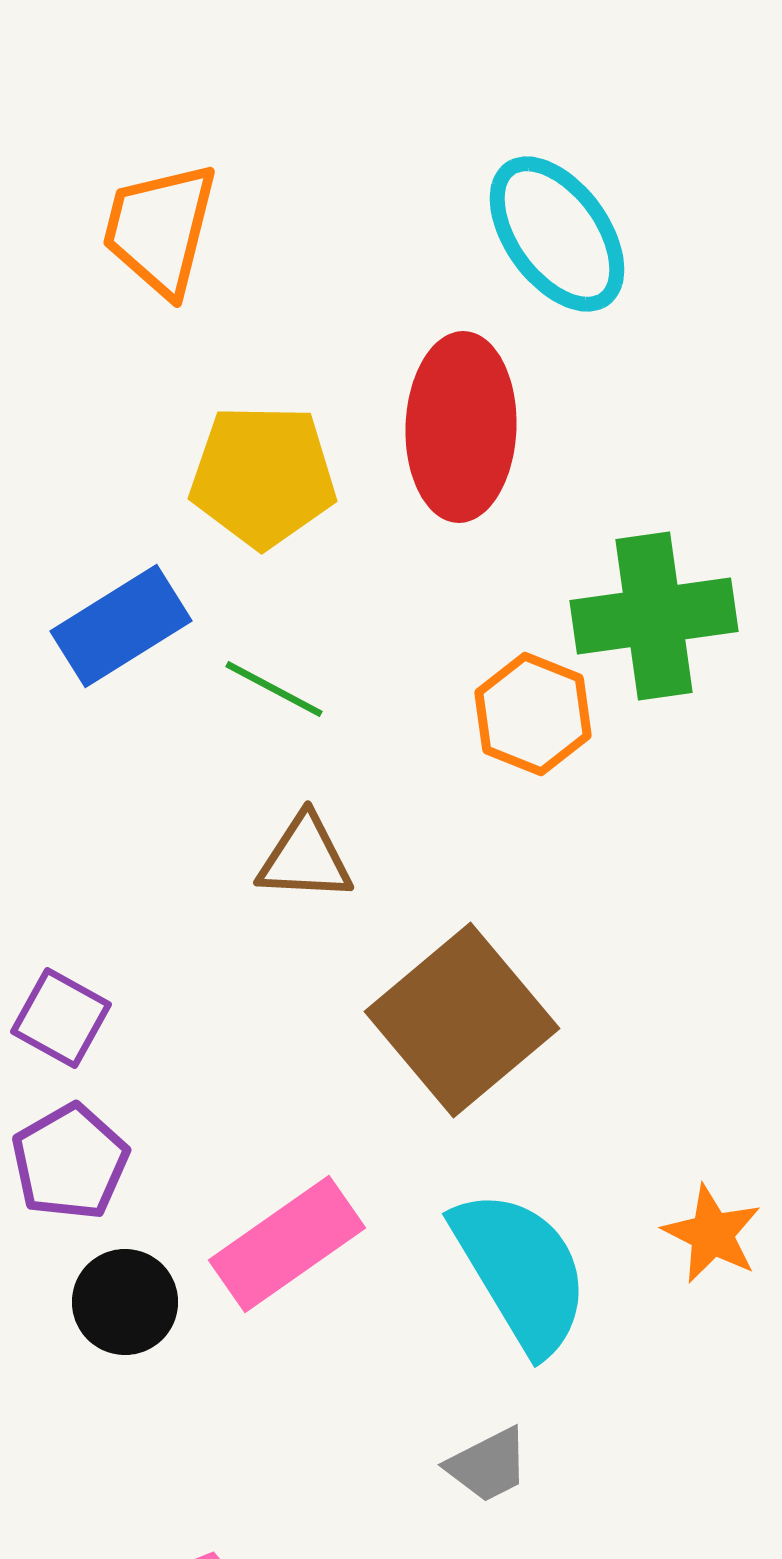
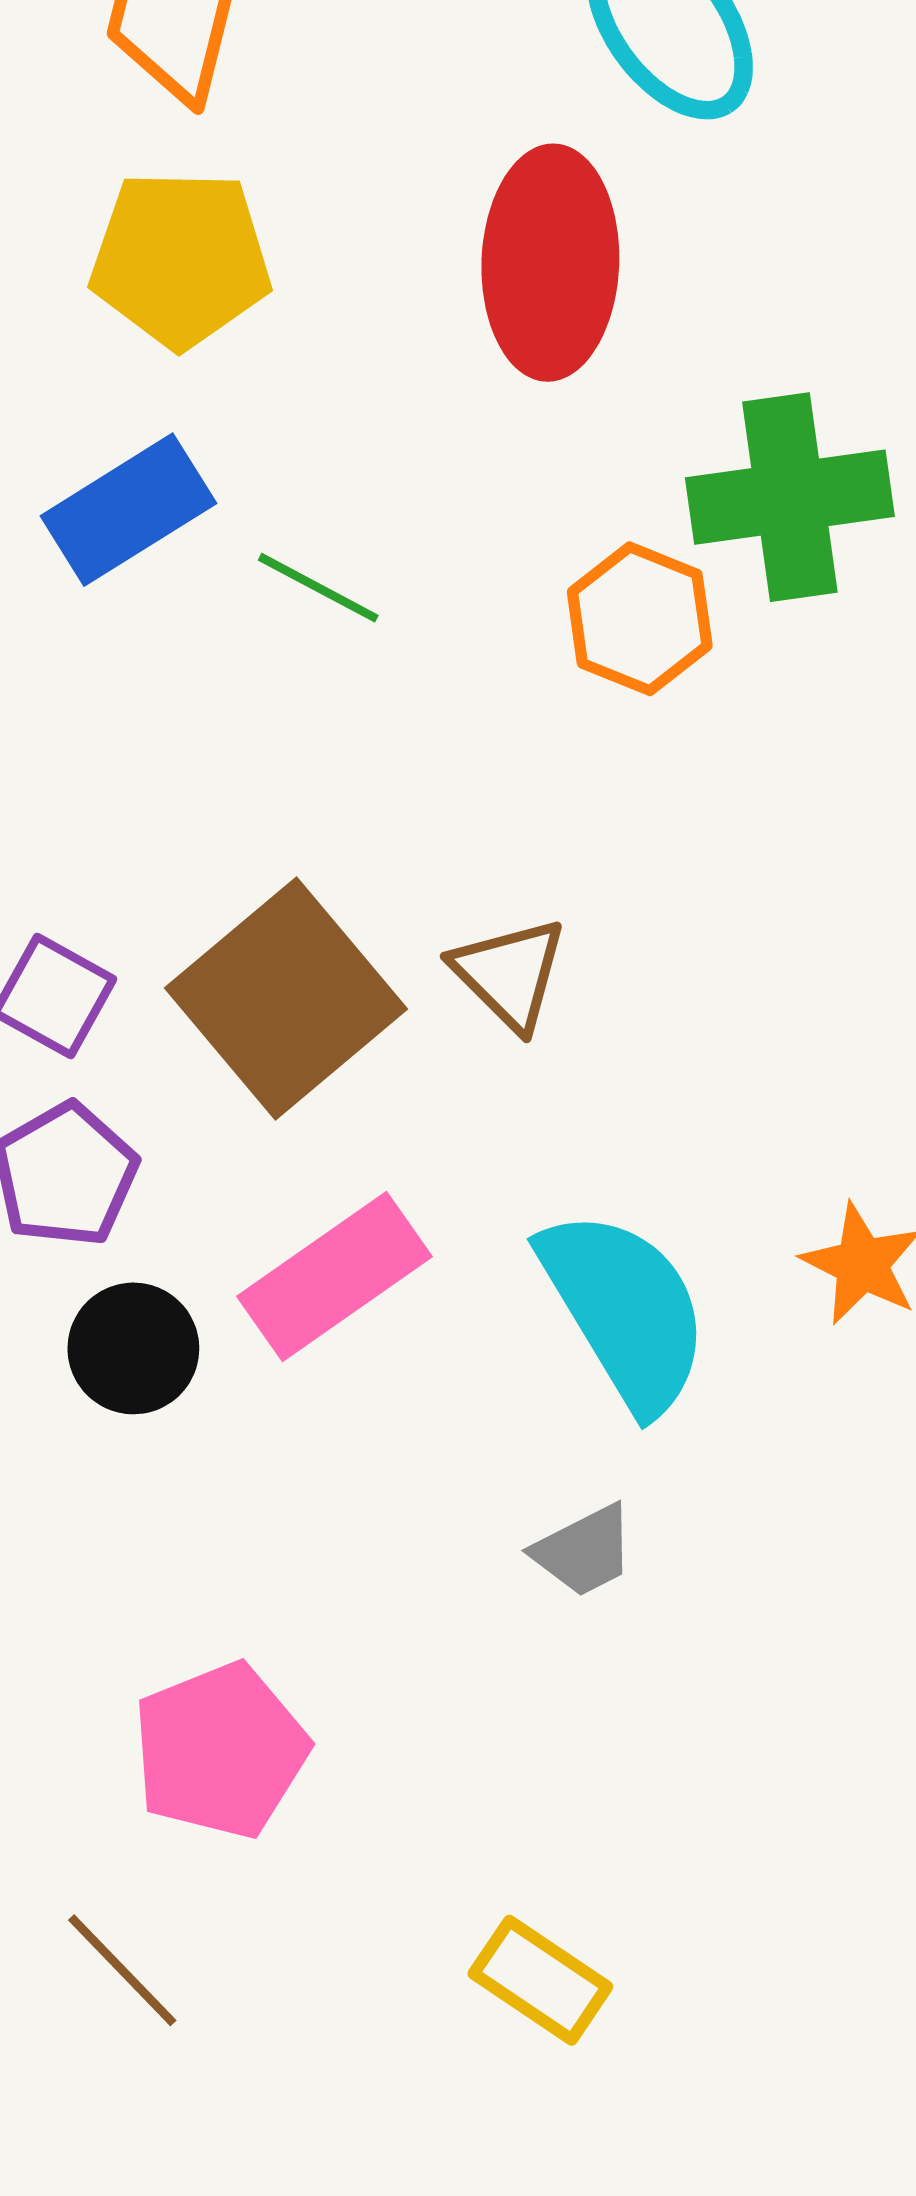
yellow pentagon: (263, 476) -> (181, 259), moved
brown triangle: (305, 858) -> (509, 974), moved, turned 42
brown square: (462, 1020) -> (286, 999), moved

